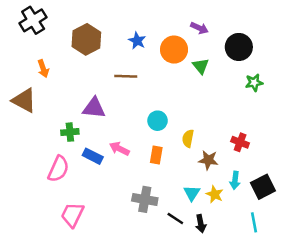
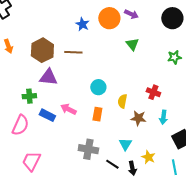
brown hexagon: (86, 39) -> (42, 50), moved
black circle: (239, 47) -> (172, 18), moved
orange circle: (174, 50) -> (109, 18), moved
red cross: (240, 142) -> (153, 92), moved
cyan arrow: (235, 180) -> (163, 117), moved
yellow star: (215, 194) -> (148, 157), moved

